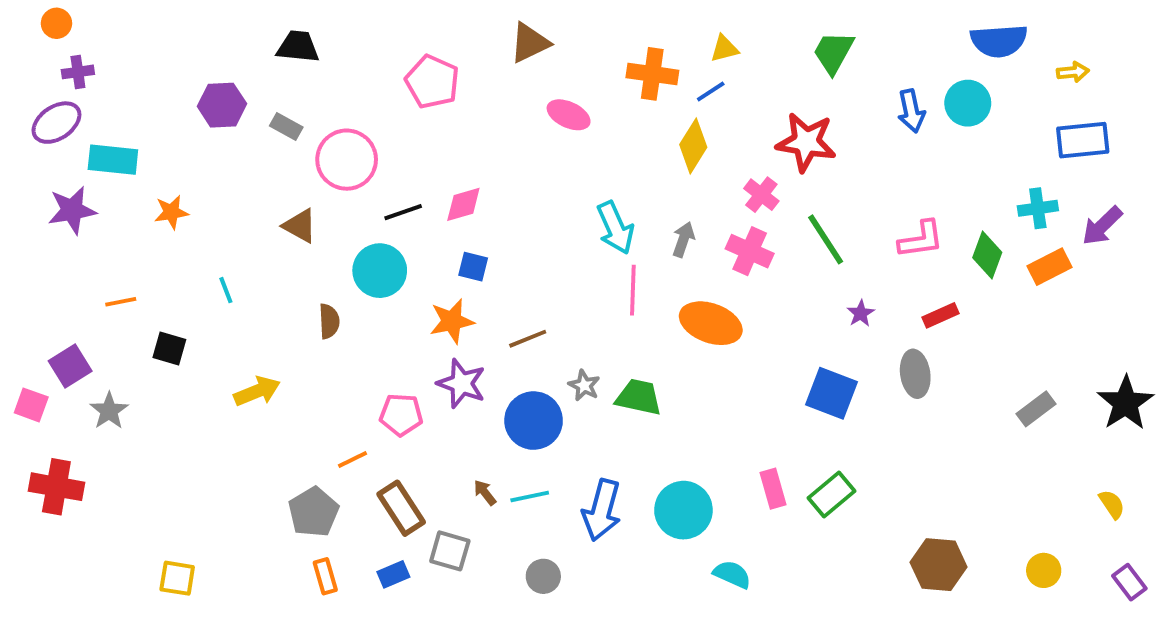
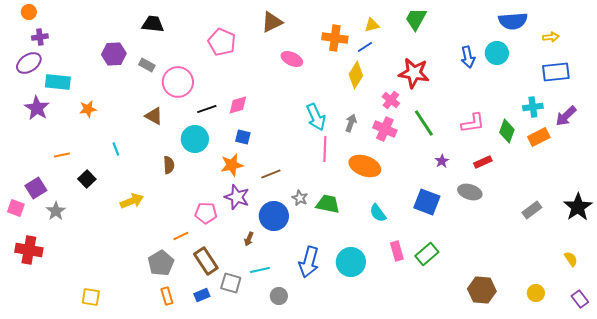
green trapezoid: (833, 52) -> (416, 19), moved
purple star: (72, 210) -> (37, 108), turned -30
black square: (169, 348) -> (87, 179), turned 30
gray ellipse: (915, 374) -> (470, 192), turned -65
brown arrow: (485, 493) -> (249, 239), moved, turned -120
cyan line: (530, 496) -> (260, 270), moved
cyan semicircle: (732, 574) -> (378, 213), moved, turned -150

